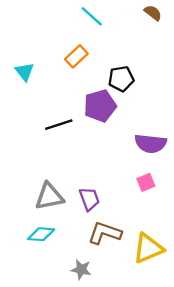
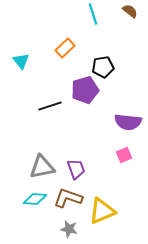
cyan line: (92, 16) -> (93, 14), moved, turned 30
brown L-shape: (105, 233) -> (68, 198), moved
yellow triangle: (148, 248) -> (102, 211), moved

